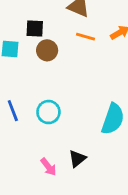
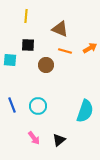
brown circle: (47, 50) -> (46, 65), moved
pink arrow: (48, 167) -> (34, 138), moved

